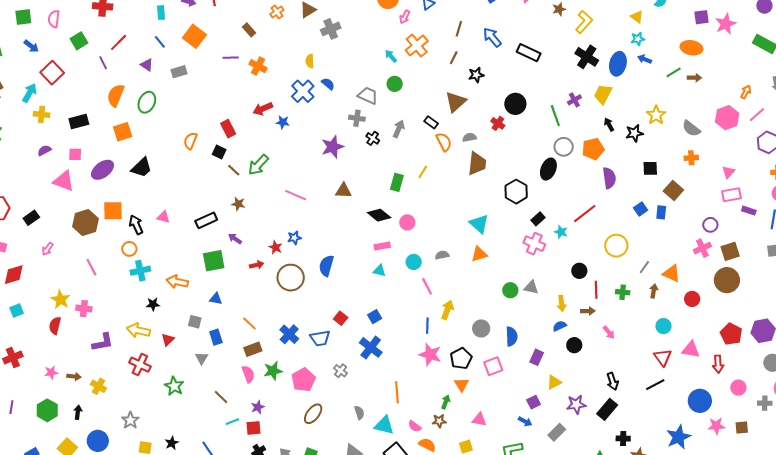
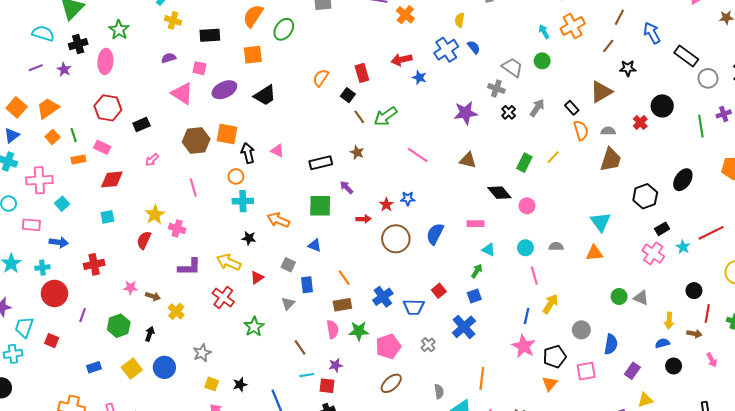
gray circle: (564, 147) -> (708, 78), moved
pink rectangle: (382, 246) -> (476, 224), moved
green arrow: (446, 402) -> (477, 271), moved

